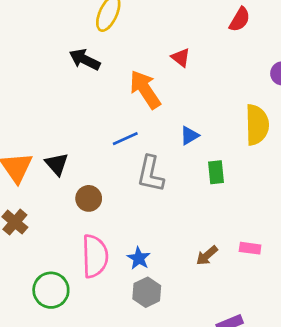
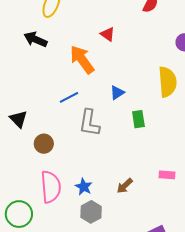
brown arrow: (207, 255) -> (125, 186), moved

